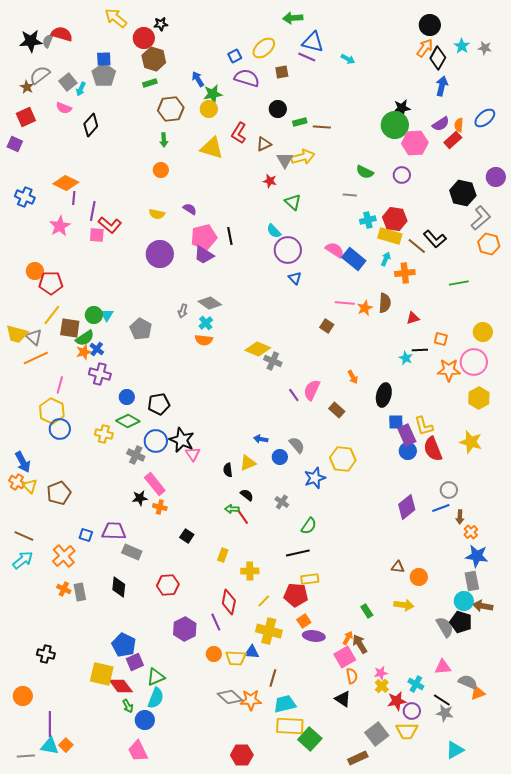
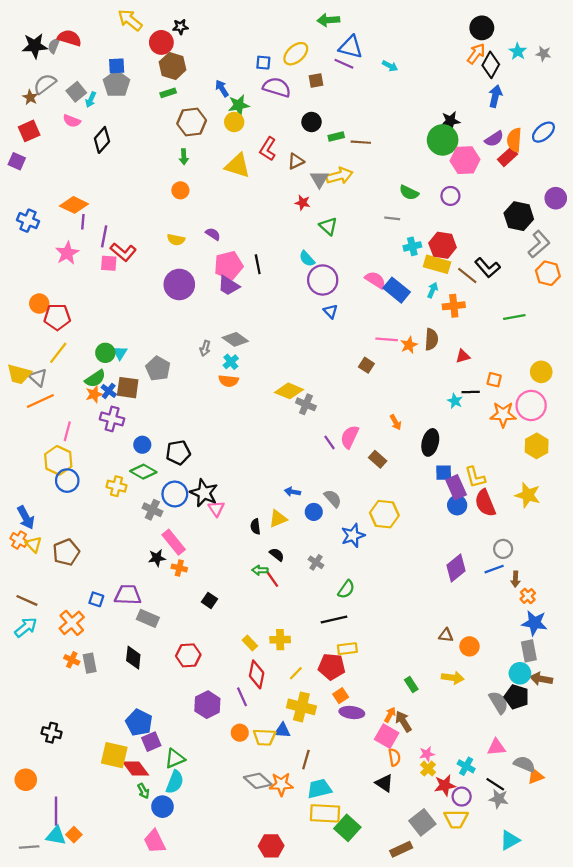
blue square: (235, 56) -> (263, 63), turned 32
orange semicircle: (459, 125) -> (514, 140), size x1.5
brown square: (70, 328) -> (128, 388), moved
yellow rectangle: (223, 555) -> (250, 643), moved, turned -64
pink square: (345, 657) -> (387, 736), turned -30

